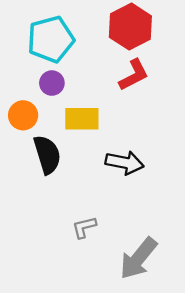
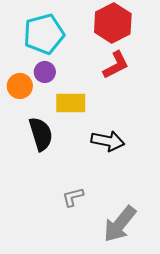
orange circle: (23, 115) -> (20, 86), moved

